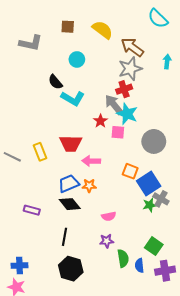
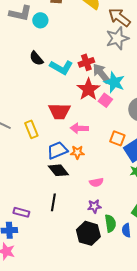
cyan circle: (77, 59) -> (40, 20), moved
black semicircle: (55, 82) -> (36, 58), moved
red cross: (124, 89) -> (86, 62), moved
red star: (100, 121) -> (88, 89), size x1.6
pink square: (118, 132) -> (105, 100), turned 32
yellow rectangle: (40, 152) -> (31, 129), moved
purple rectangle: (32, 210) -> (21, 212), moved
black hexagon: (71, 269) -> (88, 233), moved

